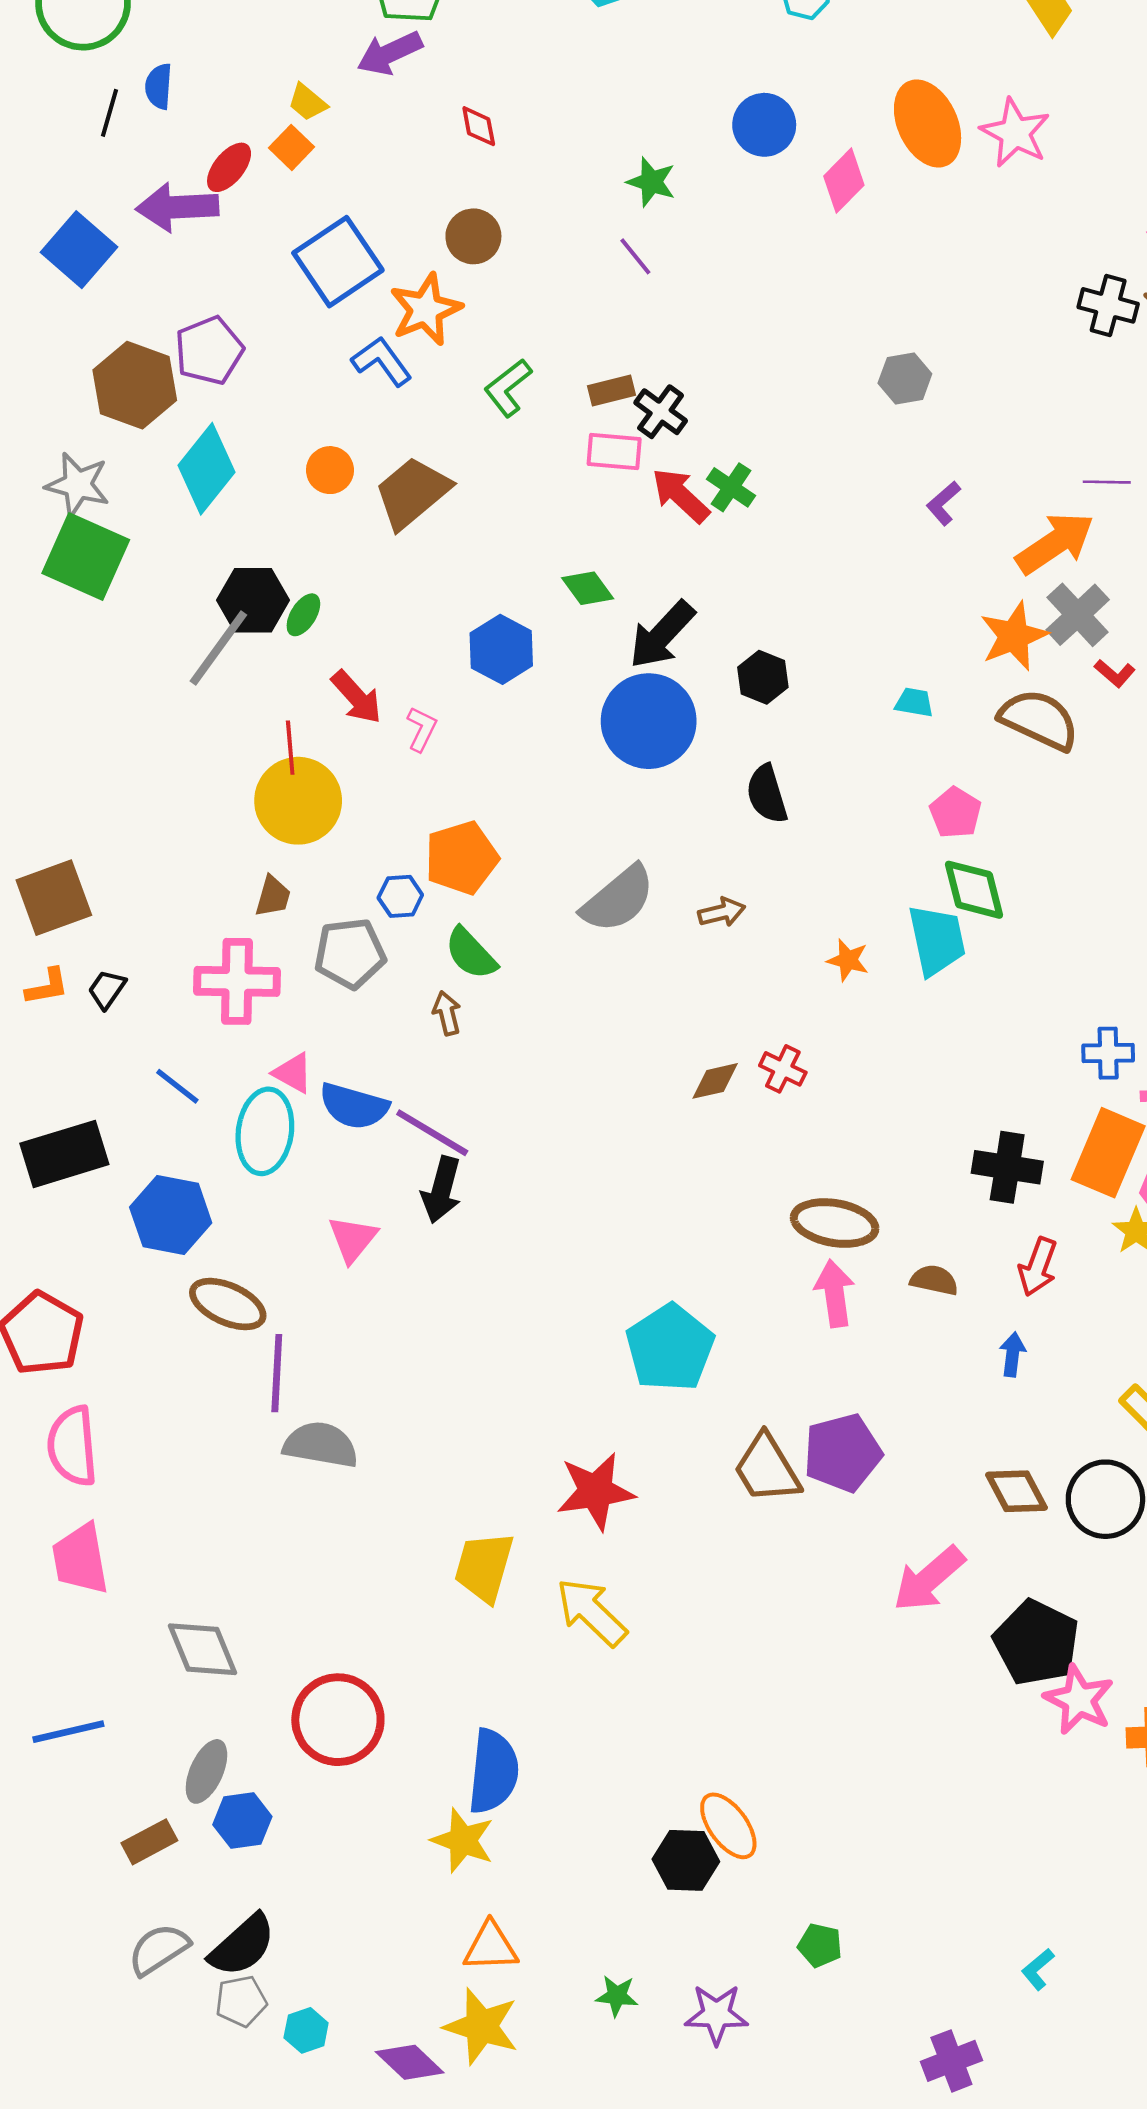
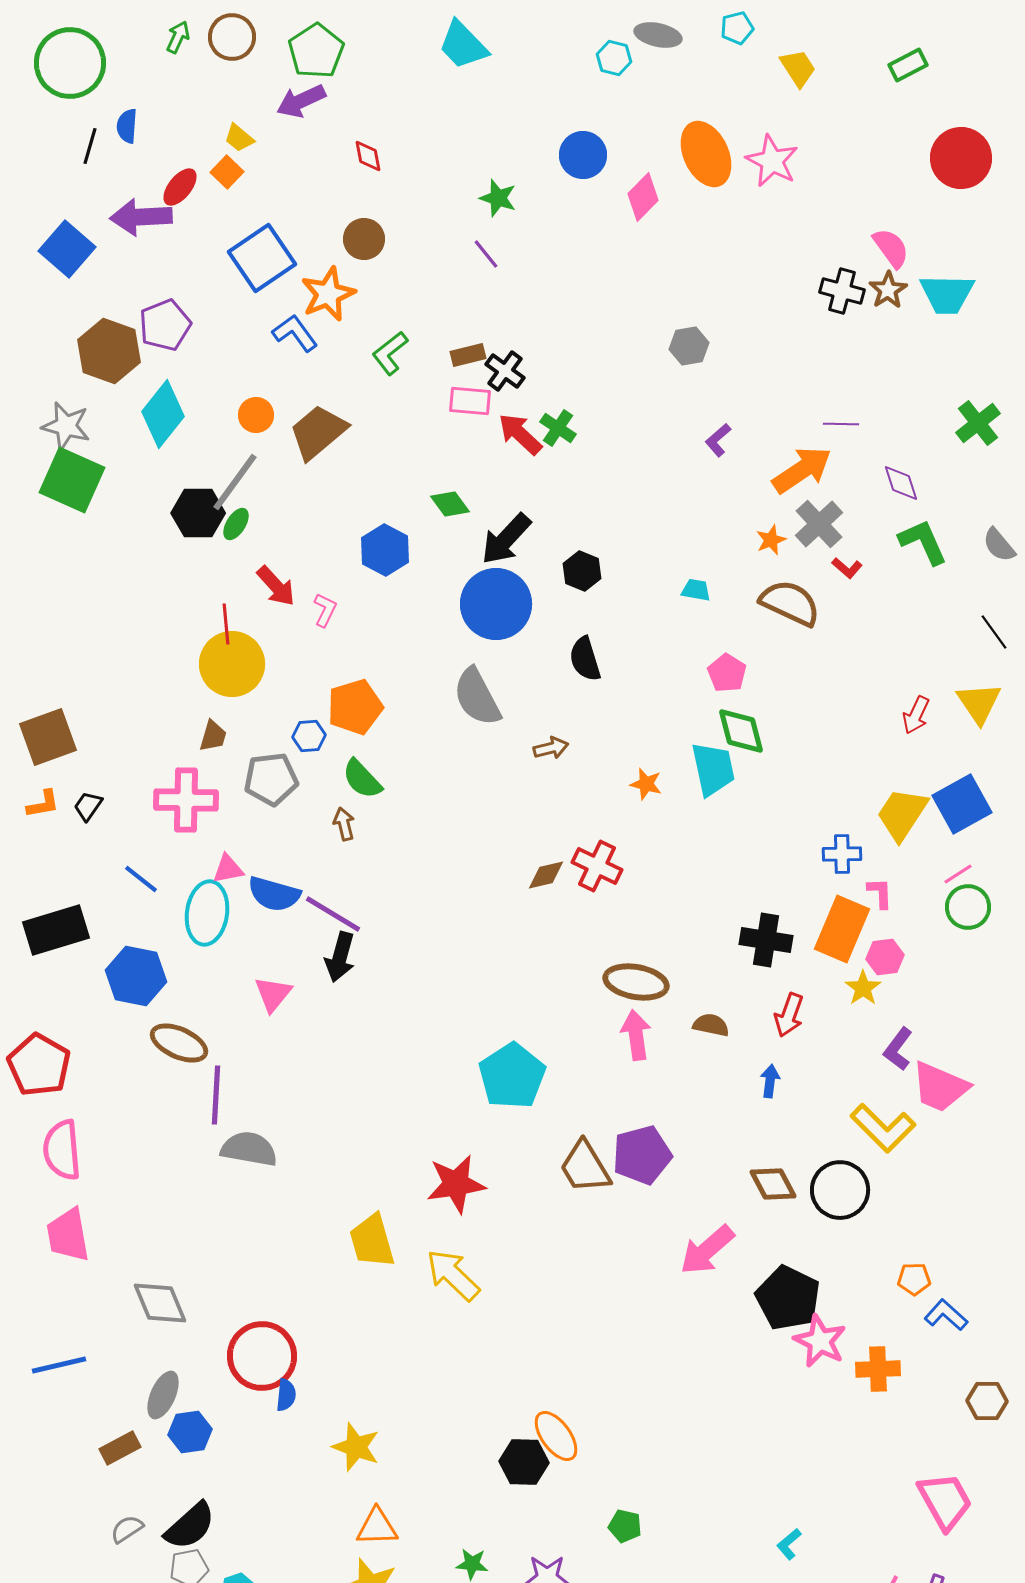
orange star: (1014, 636) -> (771, 540), size x0.6
gray line: (218, 648) -> (235, 482), moved
gray semicircle: (618, 899) -> (477, 697), moved, turned 102
red cross: (783, 1069) -> (597, 866), size x1.4
pink triangle: (293, 1073) -> (228, 869), turned -40
yellow trapezoid: (484, 1567) -> (372, 1241), turned -32
blue semicircle: (493, 1771) -> (286, 1395), moved, size x0.5
gray semicircle: (159, 1949) -> (127, 1529), size x0.7

